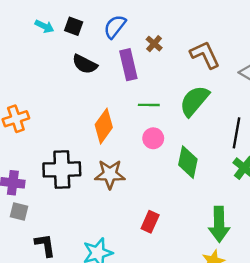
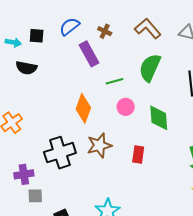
blue semicircle: (115, 27) -> (70, 27), turned 30
black semicircle: (85, 64) -> (26, 68), moved
red rectangle: (150, 222) -> (138, 154), moved

